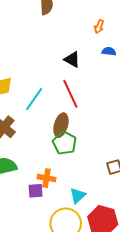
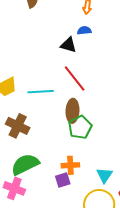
blue semicircle: (109, 51) -> (84, 30), moved
cyan line: (34, 99) -> (41, 92), turned 65
green pentagon: (65, 143) -> (80, 127), turned 30

